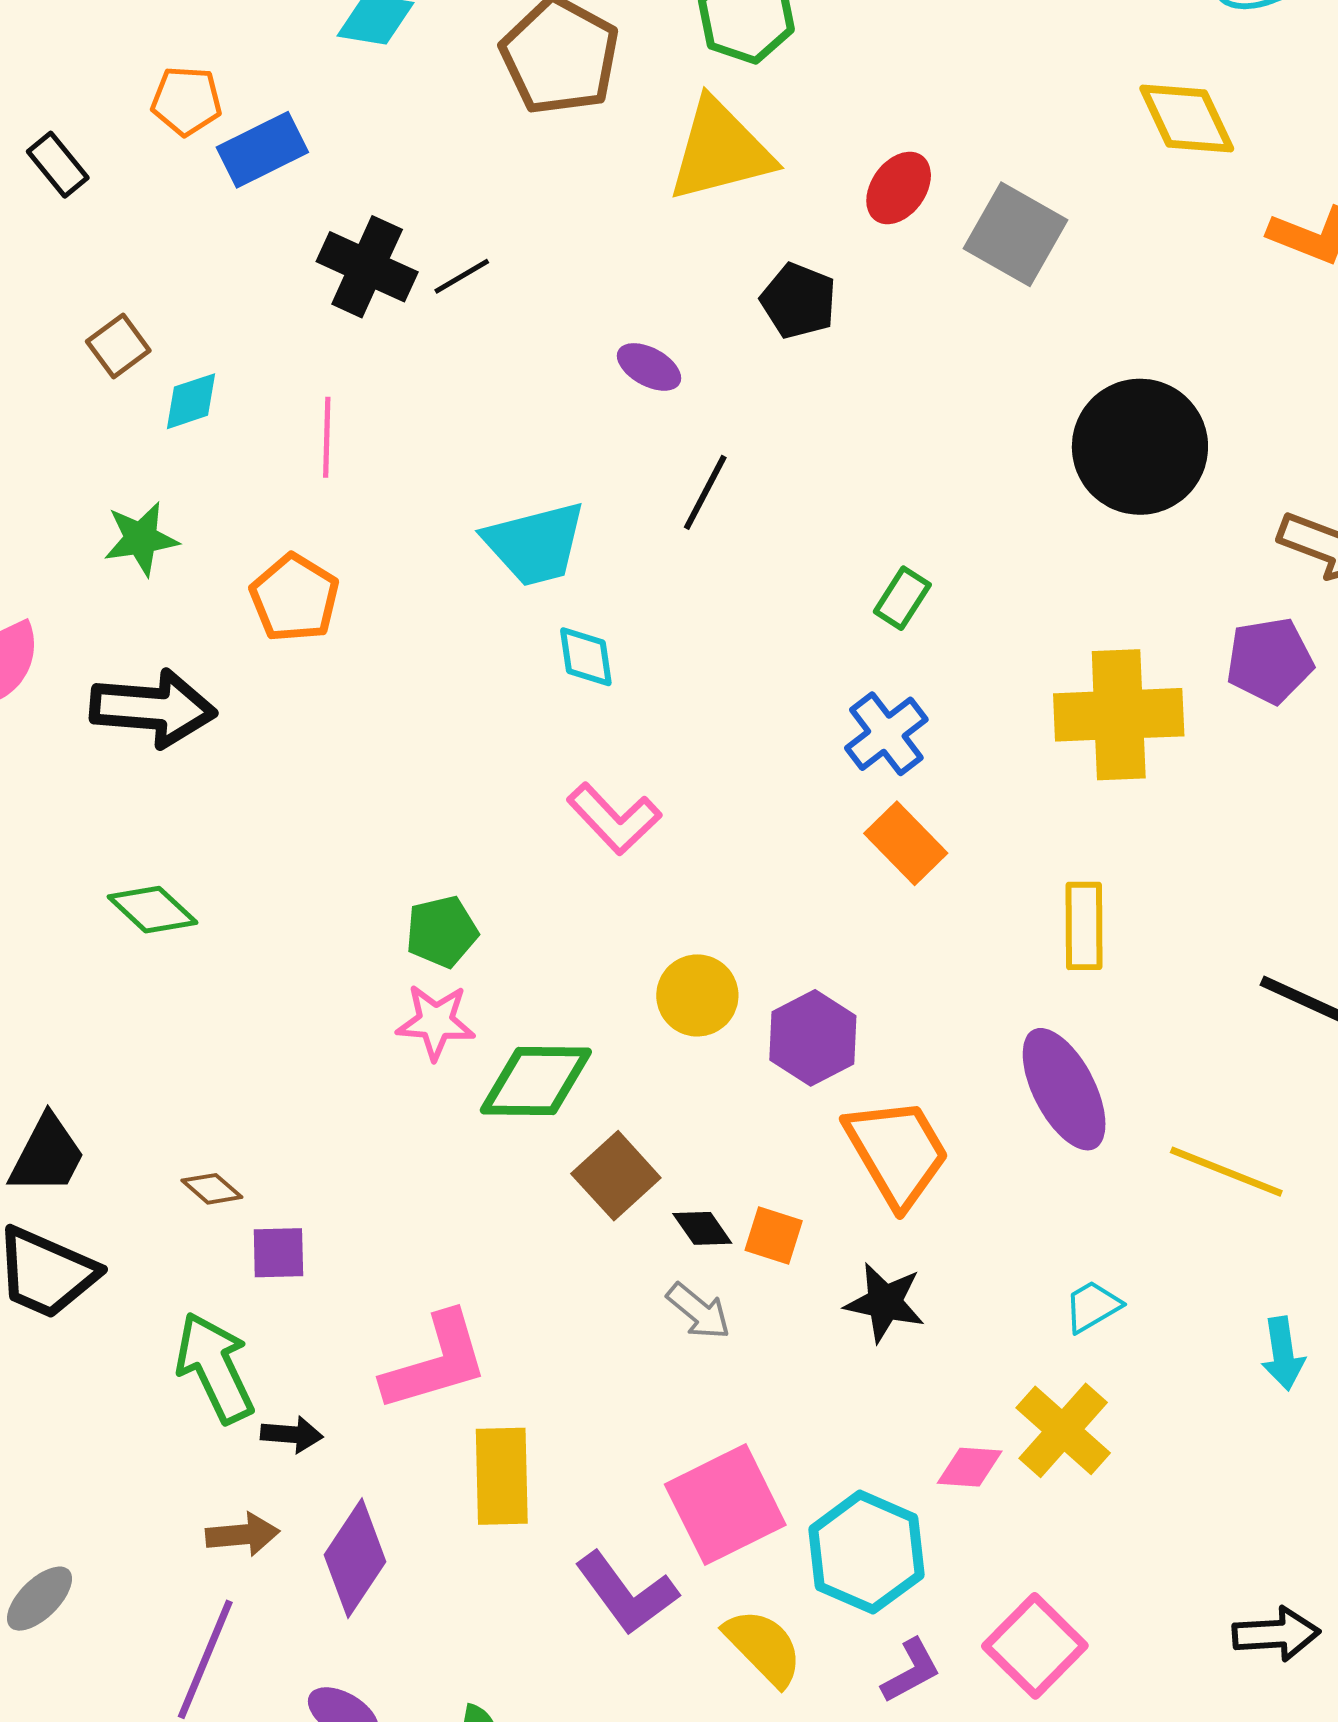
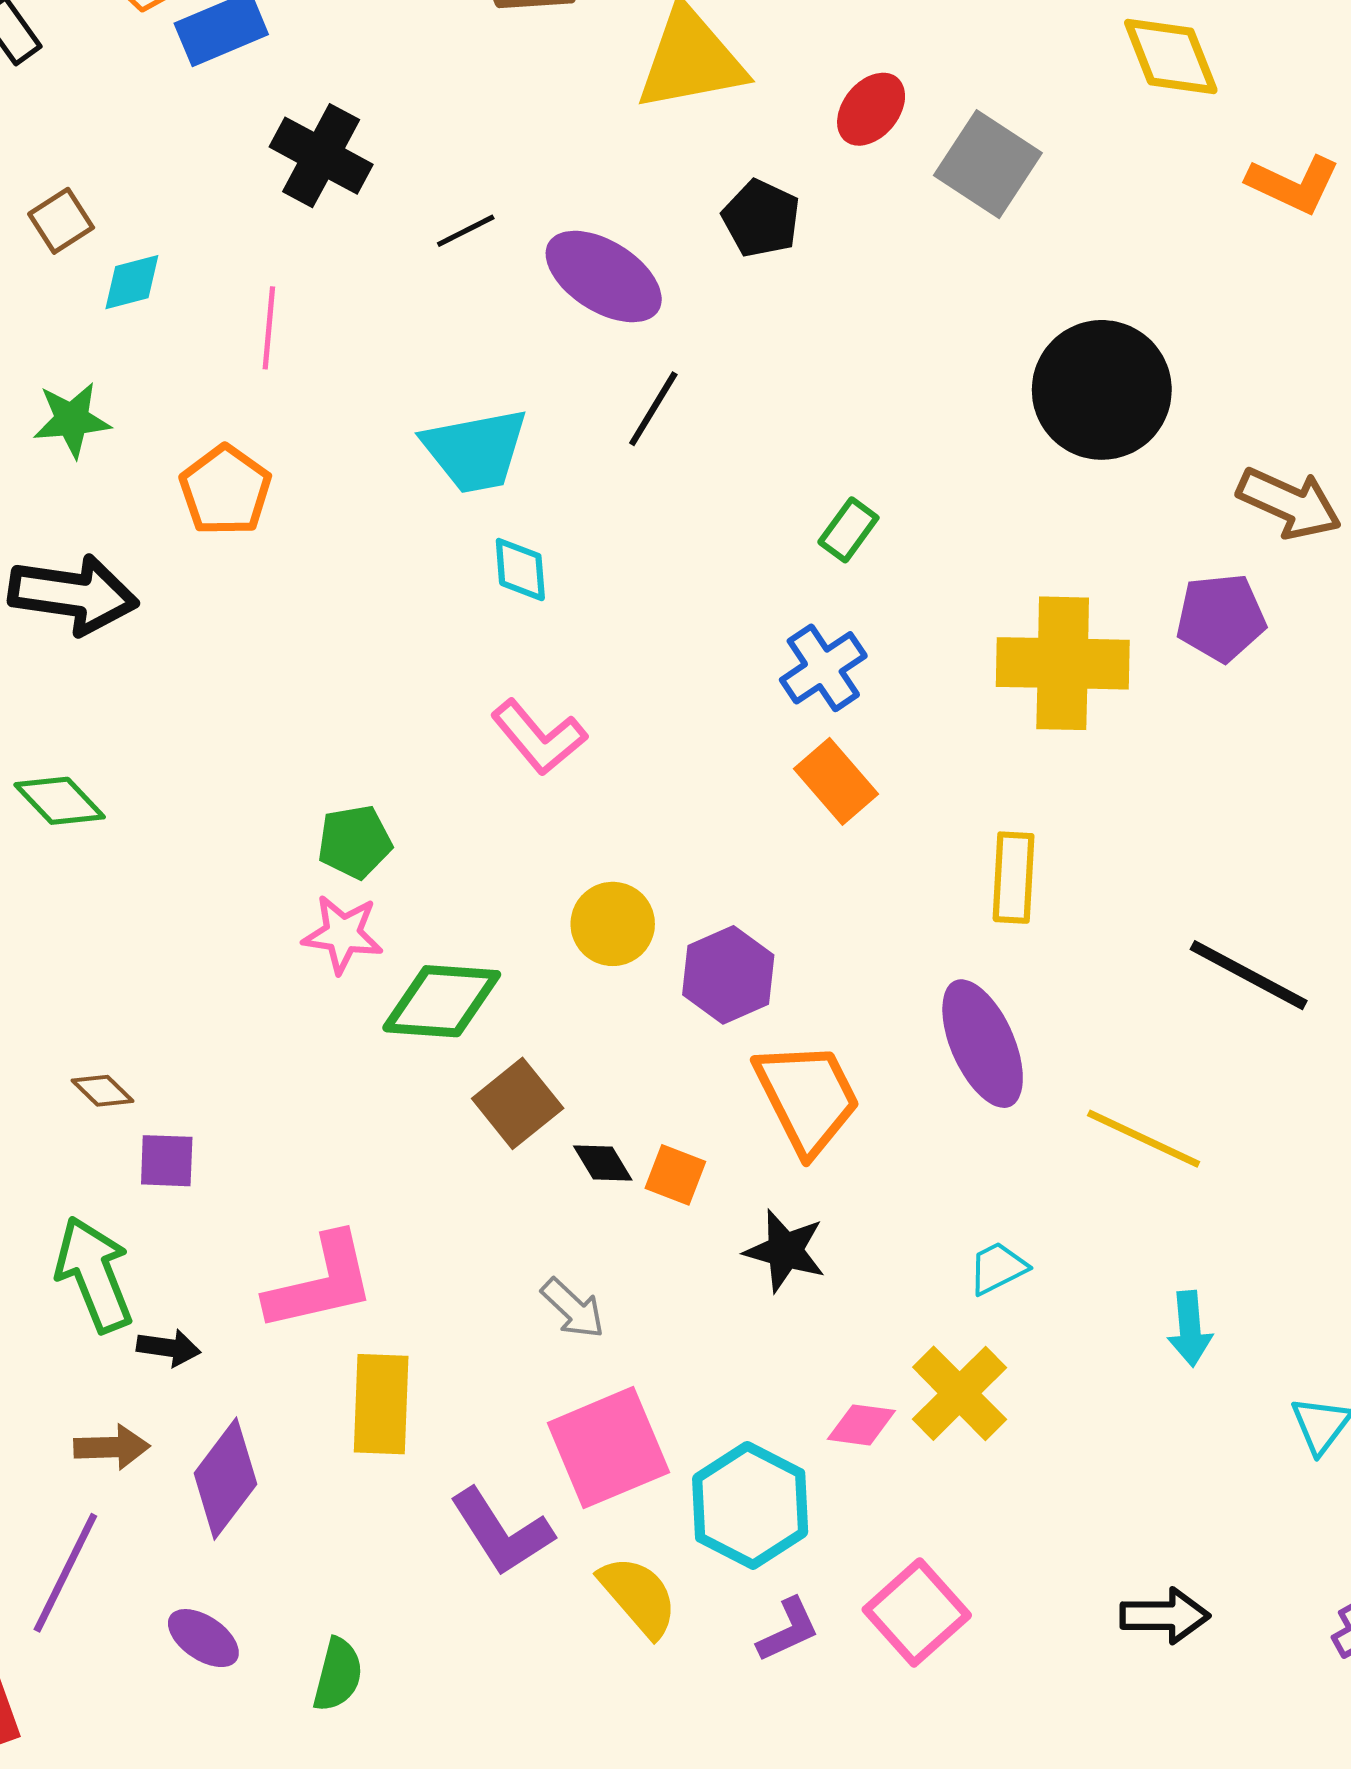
black line: (462, 276) -> (466, 231), moved
purple ellipse: (649, 367) -> (604, 277), size x1.8
gray arrow: (699, 1311) -> (573, 1308), moved

